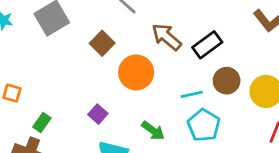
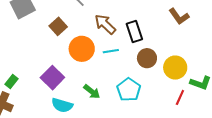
black rectangle: (207, 45) -> (134, 31), turned -75
cyan line: (192, 94) -> (111, 51), moved
purple square: (98, 114) -> (52, 78), size x1.6

